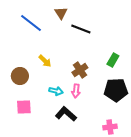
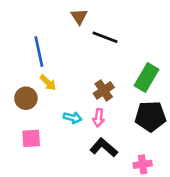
blue line: (31, 23) -> (39, 52), moved, turned 40
green rectangle: (113, 60) -> (146, 77), size x1.5
yellow arrow: (45, 61) -> (48, 83), moved
black L-shape: (66, 114) -> (104, 147), moved

